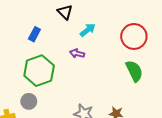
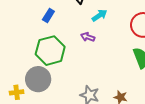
gray circle: (29, 101) -> (38, 79), size x1.6

